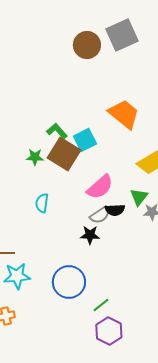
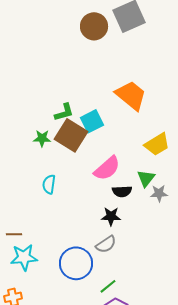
green L-shape: (57, 131) -> (64, 112), turned 115
gray semicircle: (100, 215) -> (106, 244), moved
black star: (90, 235) -> (111, 216), moved

